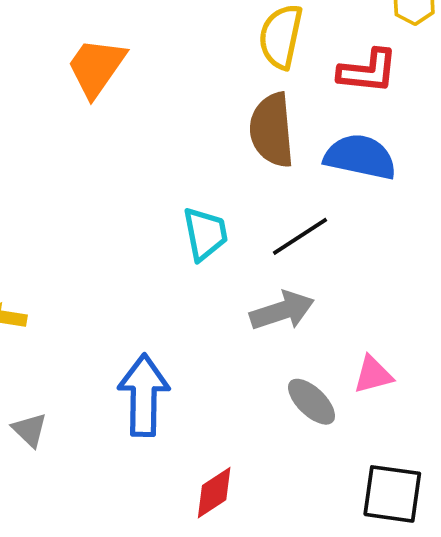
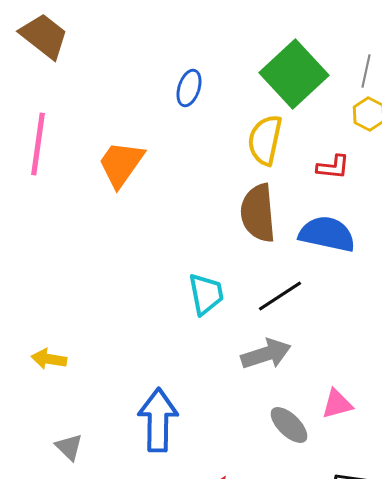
red L-shape: (368, 71) -> (333, 167), size x0.7

